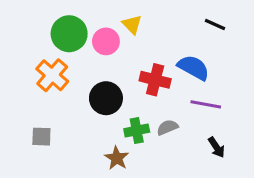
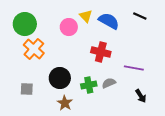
green circle: (69, 34) -> (25, 24), moved
blue semicircle: (193, 68) -> (109, 21), moved
black circle: (106, 98) -> (60, 78), moved
brown star: (117, 158) -> (65, 103), moved

